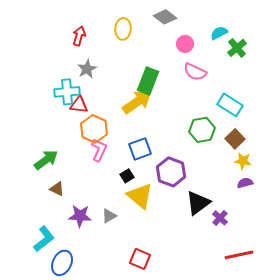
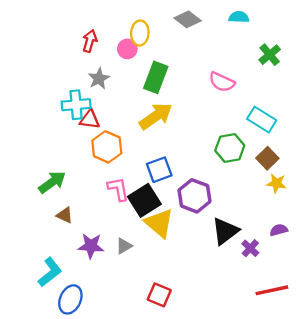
cyan semicircle: (219, 33) -> (239, 17), moved, turned 30
pink circle: (185, 44) -> (127, 49), moved
green rectangle: (148, 81) -> (156, 77), moved
pink L-shape: (99, 150) -> (118, 189), moved, turned -35
black square: (127, 176) -> (144, 200), size x2.0
purple semicircle: (245, 183) -> (279, 230), moved

